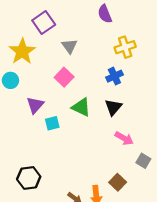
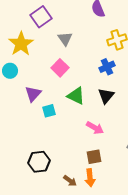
pink arrow: (124, 138) -> (95, 128), moved
black hexagon: (29, 178) -> (39, 162), moved
brown square: (118, 182) -> (94, 157), moved, turned 35

